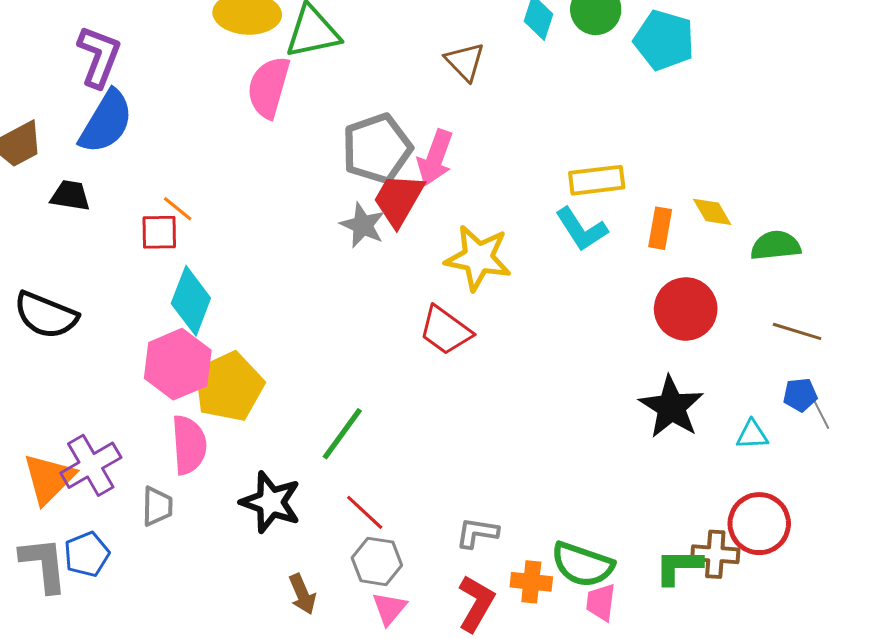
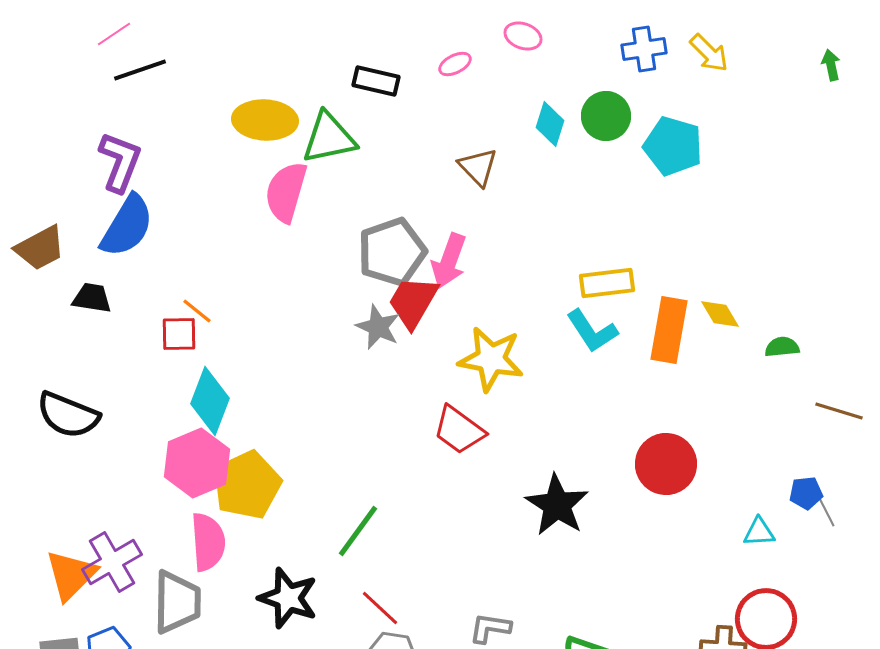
orange rectangle: (660, 228) -> (669, 330), size x1.6
green semicircle: (776, 246) -> (782, 347), size x0.7
red circle: (686, 309) -> (666, 464), moved
brown line: (797, 331) -> (839, 411), moved
black star: (671, 407) -> (557, 505), moved
gray trapezoid: (157, 506) -> (177, 602), size x1.6

